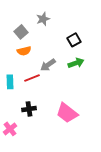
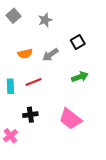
gray square: (21, 32) -> (14, 16), moved
green arrow: (76, 63) -> (80, 77), moved
gray arrow: (48, 65) -> (50, 55), moved

